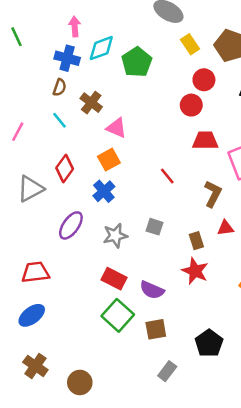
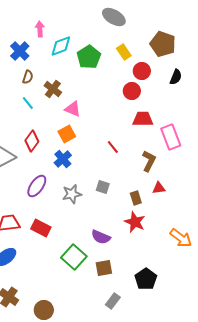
yellow rectangle: (190, 44) -> (124, 52), moved
blue cross: (67, 58) -> (20, 51), moved, turned 30
red rectangle: (114, 279) -> (41, 228), moved

